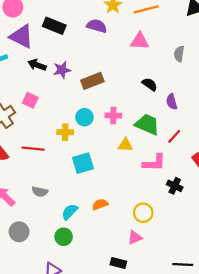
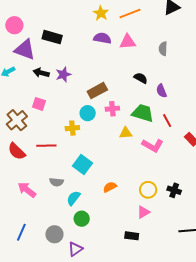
purple semicircle: (97, 26) -> (102, 38), moved
brown rectangle: (92, 81) -> (97, 91), moved
red line: (174, 136) -> (167, 121), turned -64
cyan square: (83, 163) -> (83, 165), moved, turned -30
pink L-shape: (154, 163) -> (153, 145), turned 35
black cross: (175, 186) -> (174, 190), moved
cyan semicircle: (70, 212) -> (73, 198), moved
gray circle: (19, 232) -> (54, 234), moved

